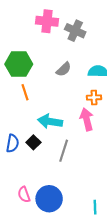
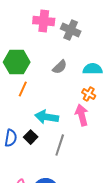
orange line: (25, 92) -> (23, 89), turned 42
orange cross: (94, 97) -> (89, 94), turned 32

